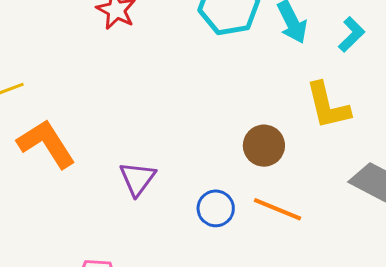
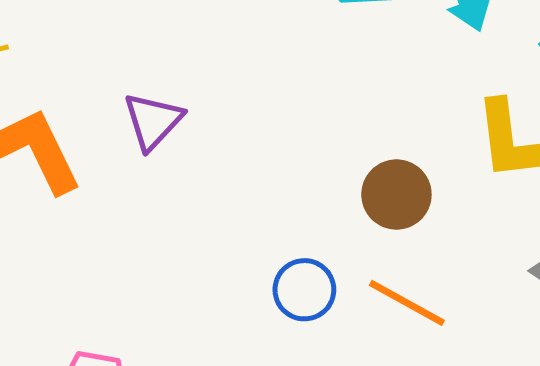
purple triangle: (137, 179) -> (153, 121), moved

